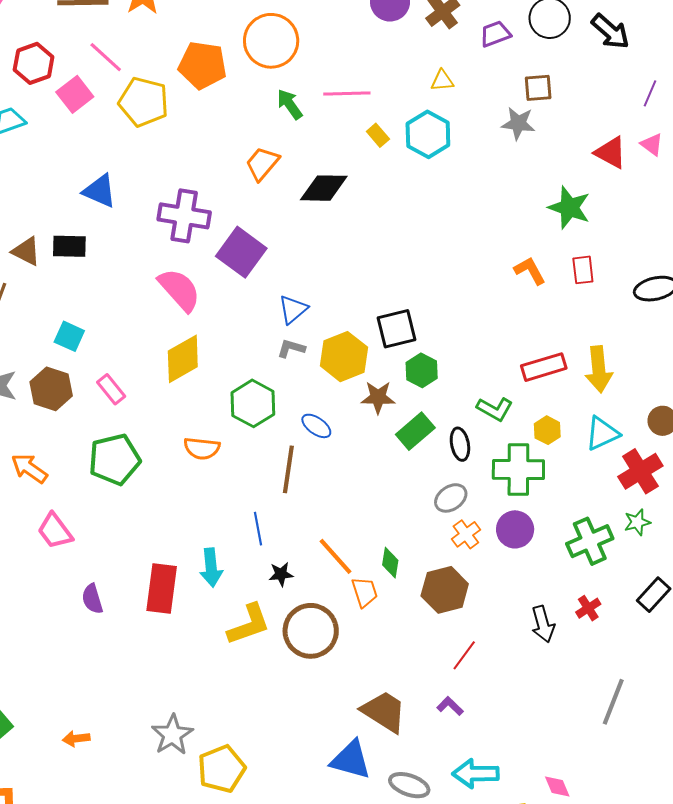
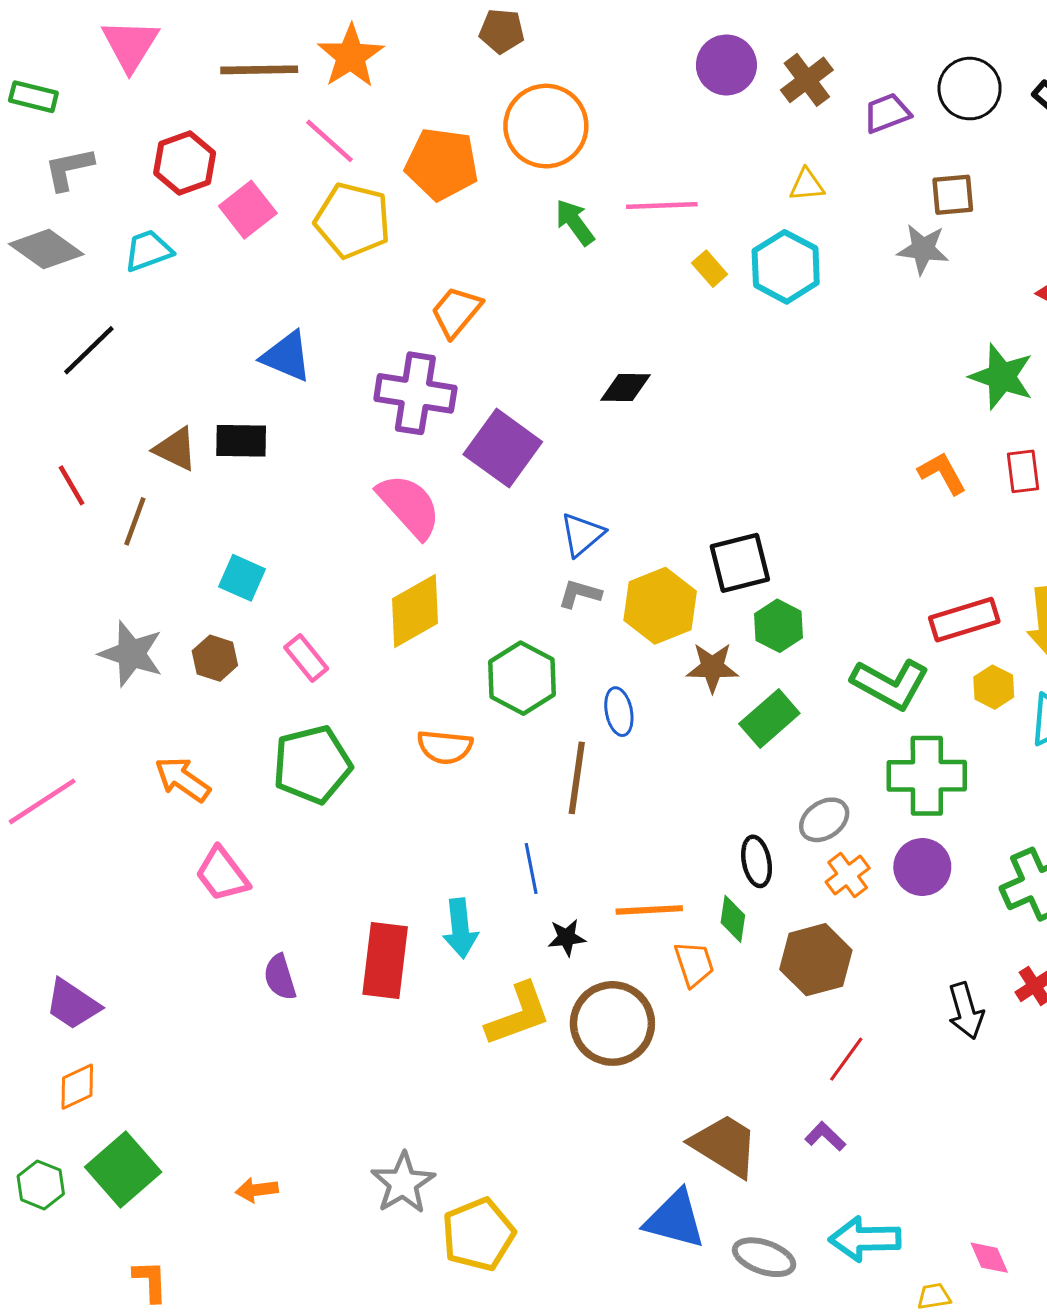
pink line: (106, 57) -> (330, 141), moved
orange trapezoid: (262, 164) -> (456, 312), moved
black diamond: (324, 188) -> (625, 388), moved, size x0.7
brown hexagon: (51, 389) -> (215, 658), size x0.7
green L-shape: (495, 409) -> (890, 684), size x1.4
blue ellipse: (316, 426) -> (619, 712), turned 44
yellow hexagon: (547, 430) -> (994, 687), moved
black ellipse: (460, 444) -> (757, 861), moved
orange line: (335, 556) -> (649, 910), turned -51

